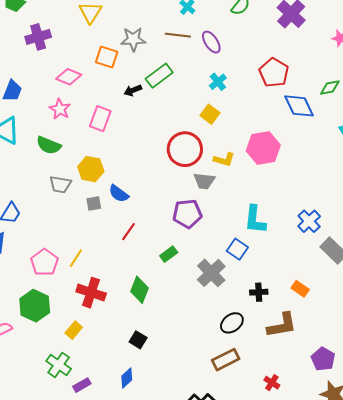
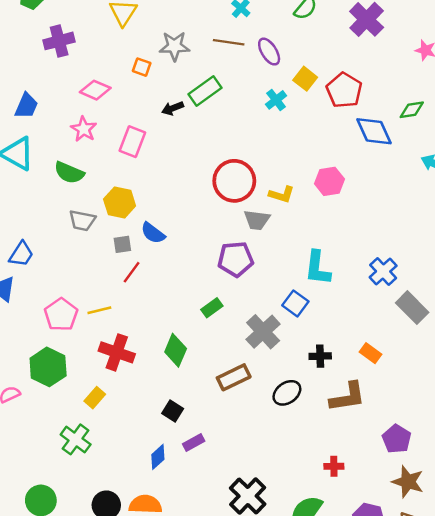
orange square: (107, 57) -> (142, 67), size x0.7
yellow square: (210, 114) -> (305, 79), moved
pink hexagon: (263, 148) -> (329, 181), size x0.7
red line: (128, 232) -> (132, 272), moved
yellow line: (76, 258) -> (99, 310), turned 42
brown rectangle: (226, 360) -> (234, 377), moved
red cross: (272, 383) -> (334, 466), turned -35
purple rectangle: (82, 385) -> (194, 443), moved

